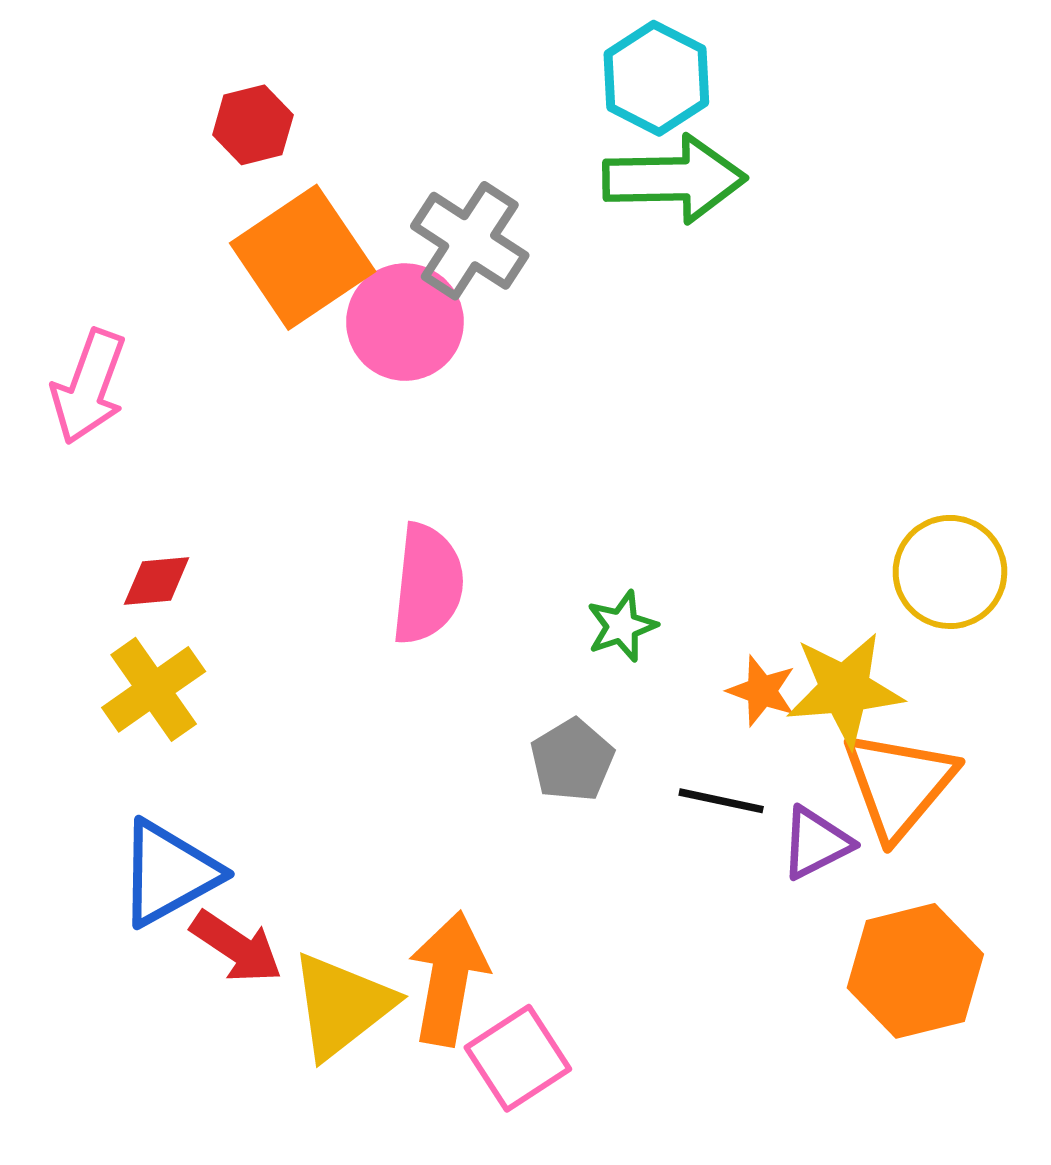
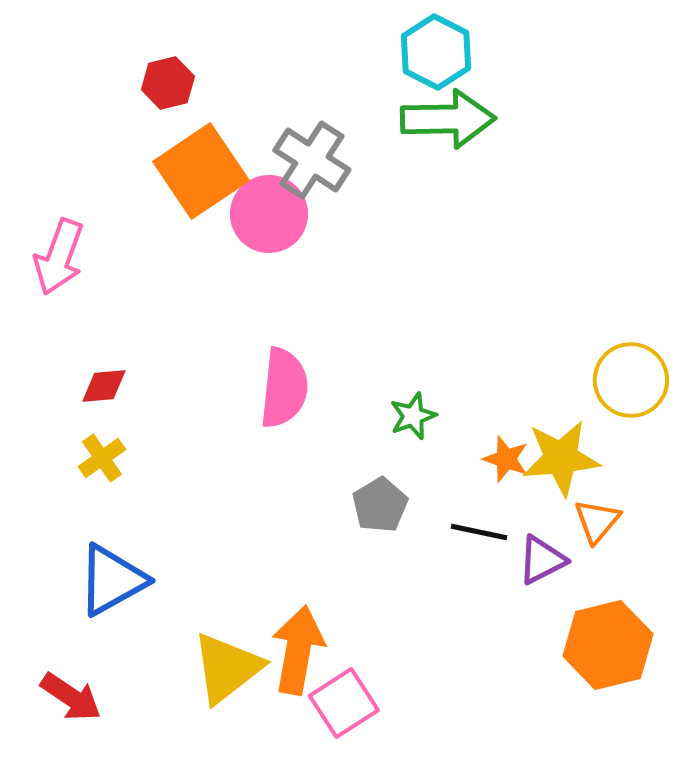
yellow cross: (154, 689) -> (102, 458), size x0.7
orange triangle: (899, 784) -> (597, 521), size x0.6
red arrow: (236, 947) -> (71, 697), moved

